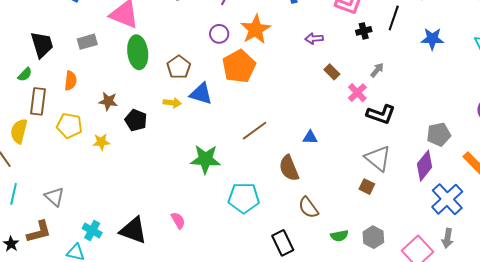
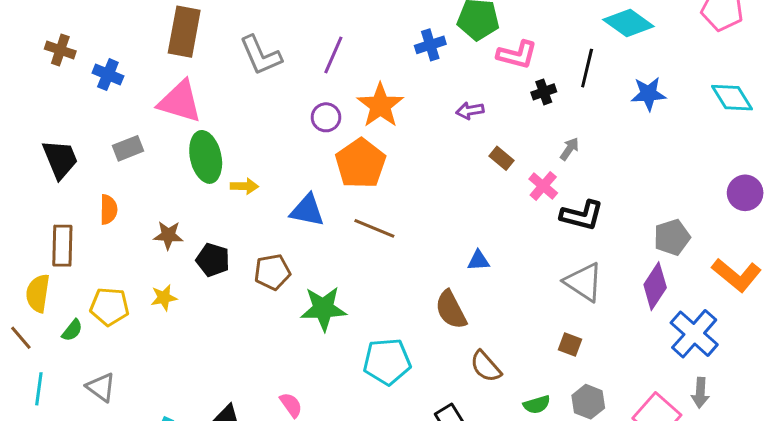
brown pentagon: (179, 67) -> (272, 272), moved, turned 30
green semicircle: (25, 74) -> (72, 330), moved
yellow arrow: (172, 103) -> (244, 186), moved
yellow pentagon: (69, 126) -> (109, 307), moved
brown line: (255, 131) -> (374, 228), moved, turned 64
brown square: (367, 187) -> (570, 345), moved

